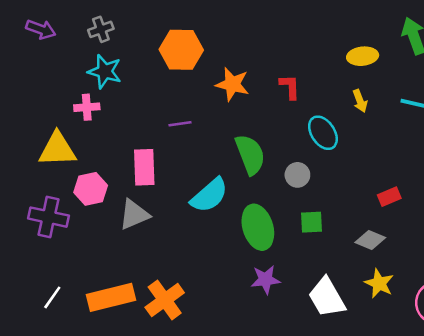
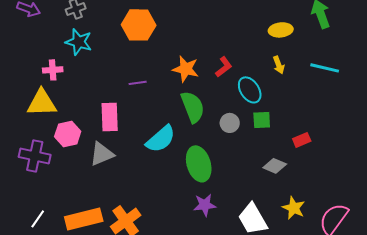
orange star: (232, 84) -> (186, 69), moved
red L-shape: (290, 87) -> (224, 67), moved, turned 55
pink cross: (87, 107) -> (53, 70), moved
green square: (311, 222) -> (262, 120), moved
gray diamond: (370, 240) -> (275, 166), moved

